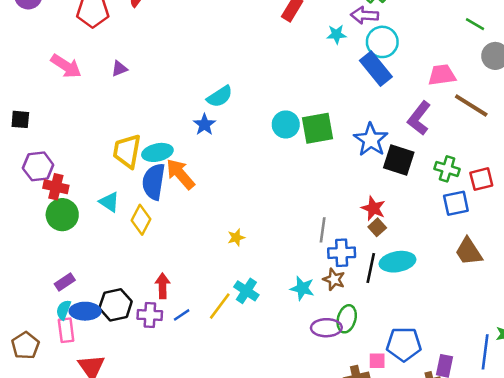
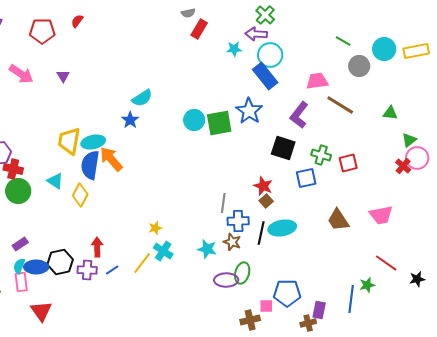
purple triangle: (119, 69) -> (63, 76), turned -40
blue star: (371, 140) -> (249, 111), moved
blue square: (456, 203) -> (306, 178), moved
yellow star: (236, 238) -> (155, 228), moved

